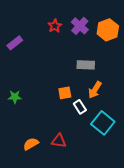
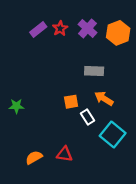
purple rectangle: (15, 43) -> (38, 30), moved
orange arrow: (95, 90) -> (104, 98), turned 90

